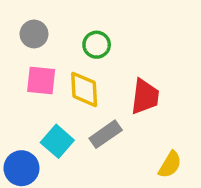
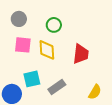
gray rectangle: (106, 134) -> (57, 87), moved
cyan square: (57, 141) -> (32, 79), turned 36

